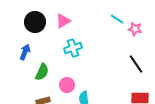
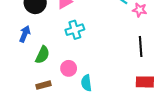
black line: (136, 64) -> (141, 46), turned 30

